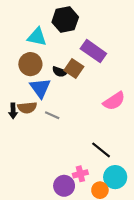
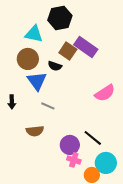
brown square: (74, 68) -> (68, 51), moved
brown semicircle: (27, 108) -> (35, 131), moved
pink cross: (80, 174) -> (74, 160), turned 32
purple circle: (64, 186) -> (70, 145), moved

